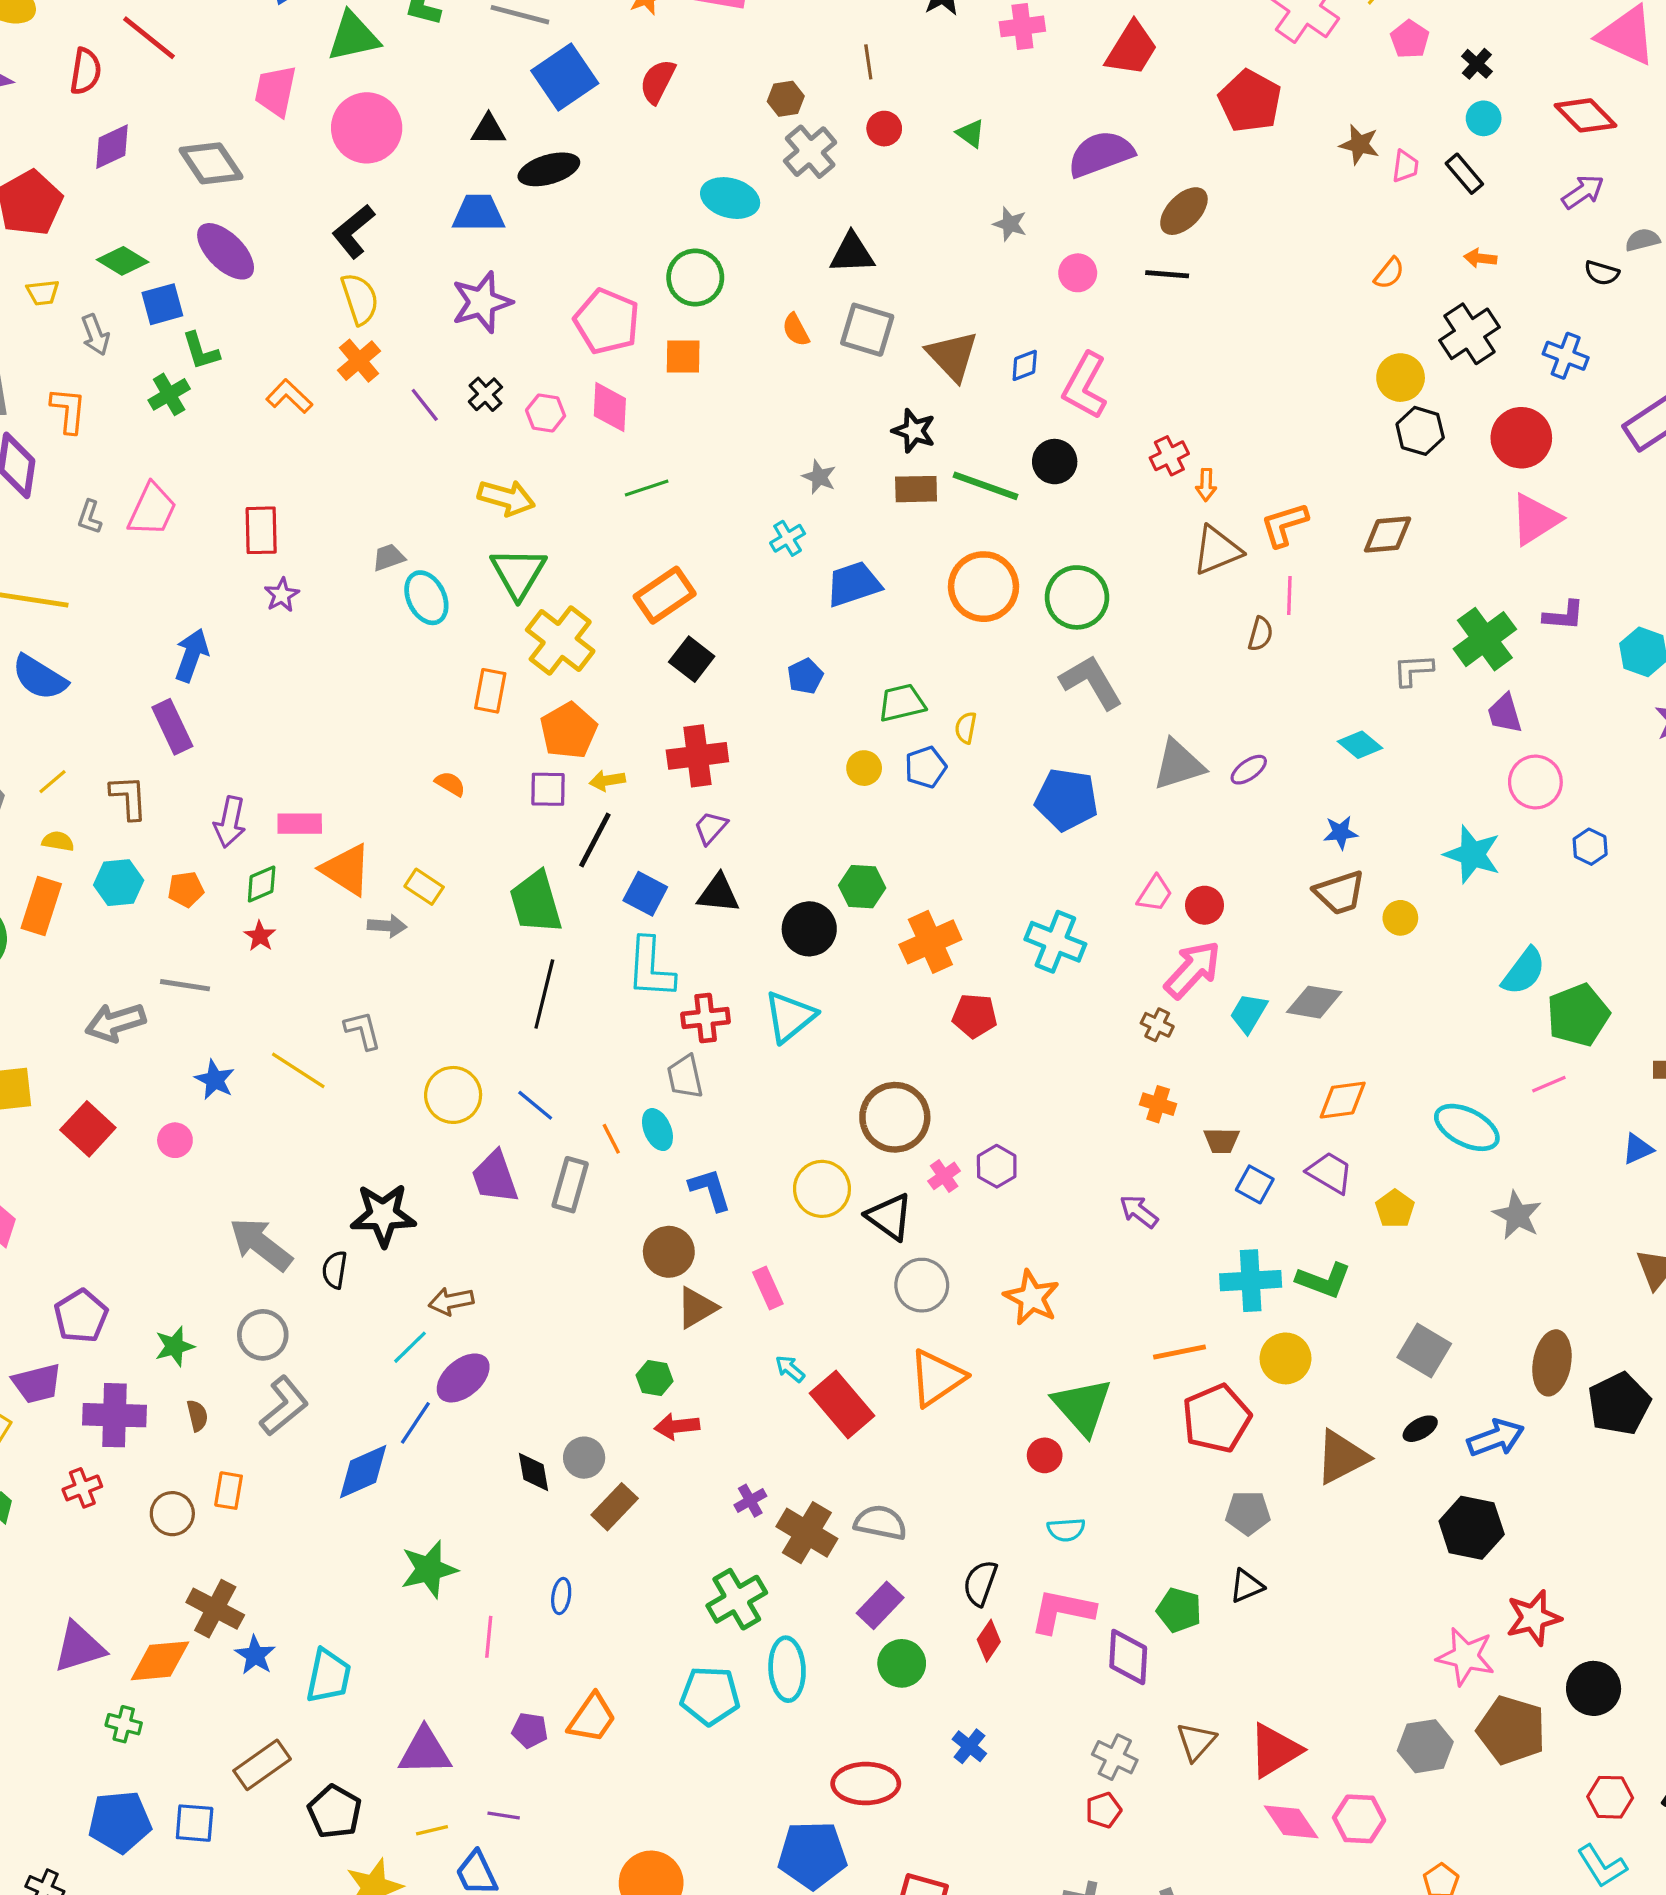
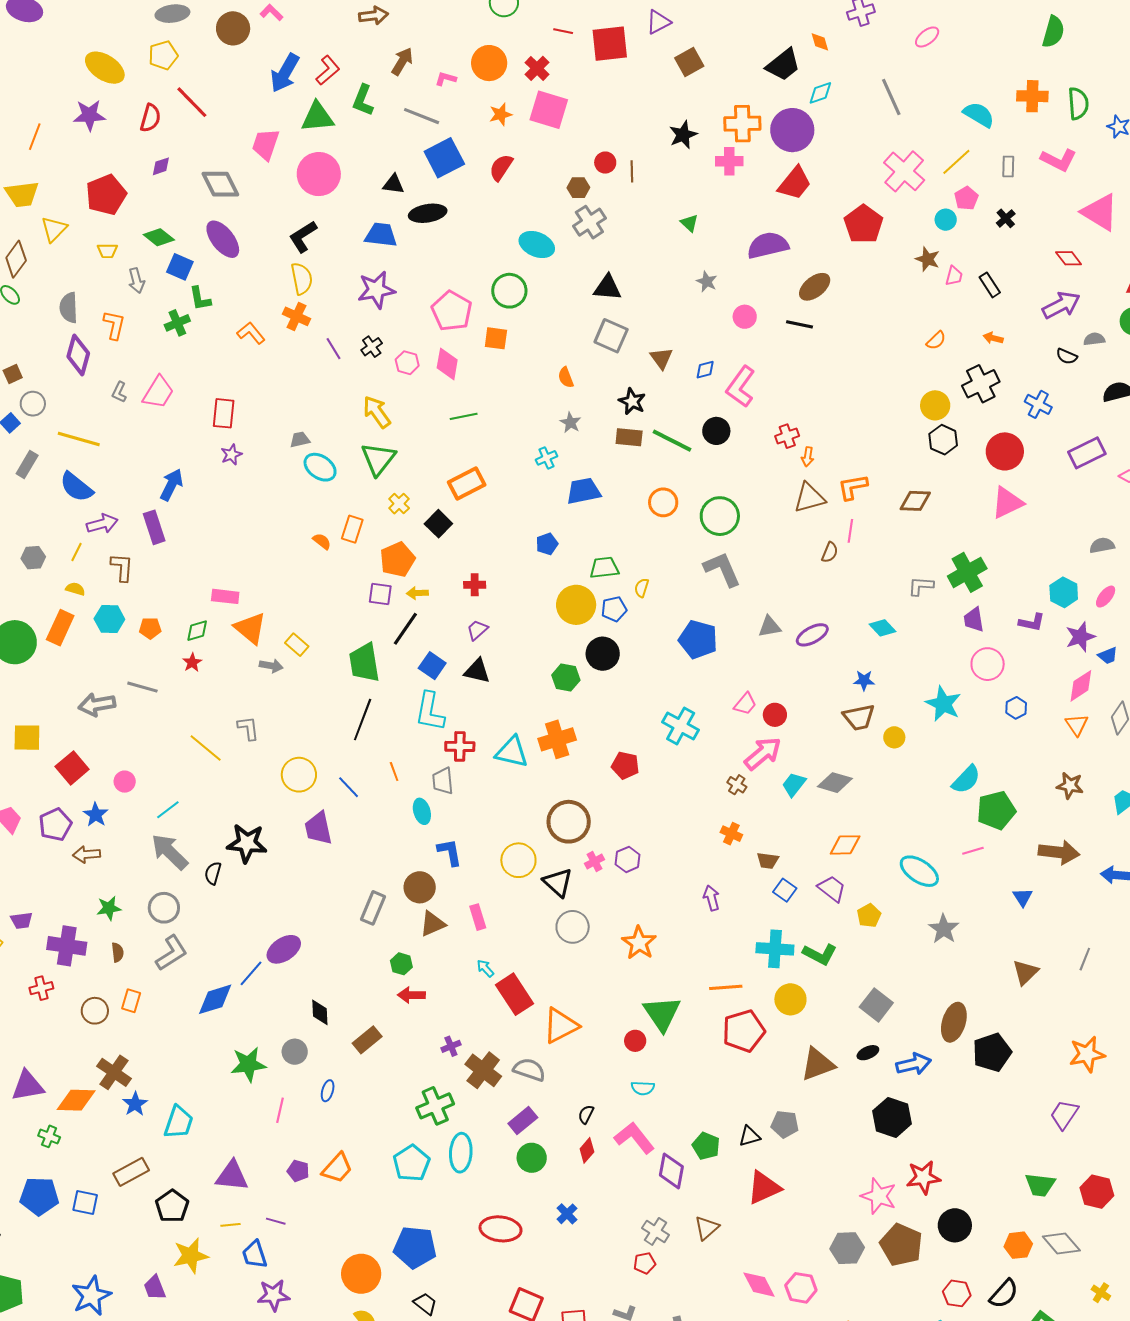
red diamond: (1586, 115) -> (1069, 258), size x0.7
cyan circle: (1484, 118) -> (946, 220), moved
red circle: (884, 129) -> (605, 163), moved
purple diamond: (112, 147) -> (161, 166), size x0.7
purple arrow: (1583, 192) -> (1061, 305), size x1.4
blue square: (162, 304) -> (180, 267), turned 32
orange semicircle: (796, 330) -> (566, 377), moved
brown triangle: (952, 356) -> (661, 358), size x0.7
orange cross: (359, 361) -> (297, 316), turned -32
yellow arrow: (506, 498) -> (377, 412), turned -148
orange circle: (984, 587) -> (663, 502), size x0.7
cyan ellipse: (426, 598) -> (320, 467), turned -36
purple L-shape: (1564, 616) -> (1032, 622), moved
yellow cross: (560, 640) -> (399, 504), size x0.5
black square: (692, 659) -> (438, 524), moved
red cross: (697, 756) -> (475, 585), size x0.6
gray triangle: (1179, 765) -> (770, 627), size x0.7
yellow circle: (864, 768) -> (576, 605), size x1.8
purple ellipse: (1249, 770) -> (812, 635), size x1.4
yellow line: (52, 782) -> (76, 552), turned -30
orange semicircle: (450, 784) -> (322, 541), moved
purple arrow: (230, 822) -> (102, 524), moved, turned -124
black circle: (809, 929) -> (603, 654), moved
orange cross: (930, 942) -> (557, 739), moved
cyan triangle: (790, 1017) -> (512, 752), turned 45
blue star: (215, 1080) -> (96, 815), moved
orange line: (611, 1139) -> (394, 772), moved
blue triangle: (1638, 1149) -> (1023, 897), turned -45
gray rectangle: (570, 1185) -> (373, 908), moved
purple arrow: (1139, 1211) -> (711, 898), turned 30
brown arrow: (451, 1301) -> (86, 854), moved
purple pentagon: (81, 1316) -> (55, 824), moved
cyan line: (410, 1347) -> (168, 810), moved
orange triangle: (937, 1378) -> (561, 1026), moved
purple trapezoid: (37, 1383) -> (21, 921), size x0.7
gray circle: (584, 1458) -> (295, 1052), moved
gray pentagon: (1248, 1513) -> (785, 1124), moved
black semicircle: (980, 1583) -> (586, 1114), size x0.7
pink L-shape: (1062, 1611) -> (634, 1138), turned 33
cyan pentagon: (710, 1696) -> (411, 1163), turned 30
red triangle: (1275, 1750) -> (764, 1188), moved
blue pentagon: (812, 1855) -> (415, 1247), moved

